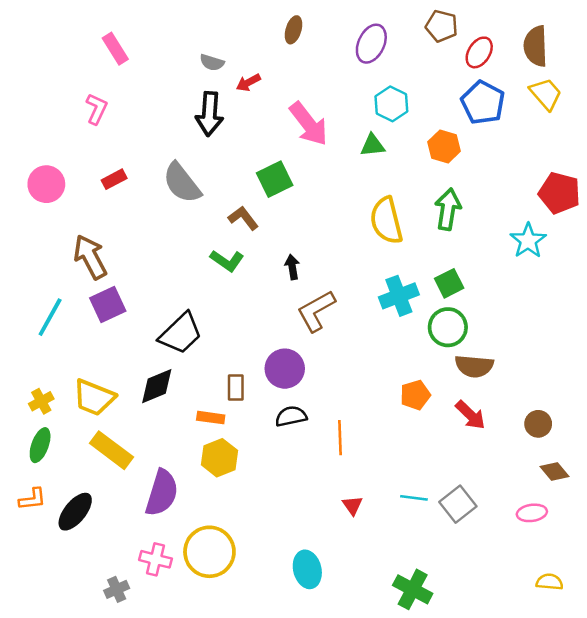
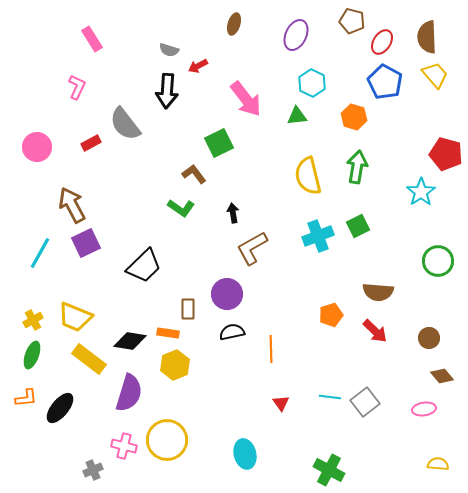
gray semicircle: (182, 183) -> (125, 124), moved
green circle: (448, 327) -> (438, 261), moved
black diamond: (157, 386) -> (130, 341), moved, turned 32

